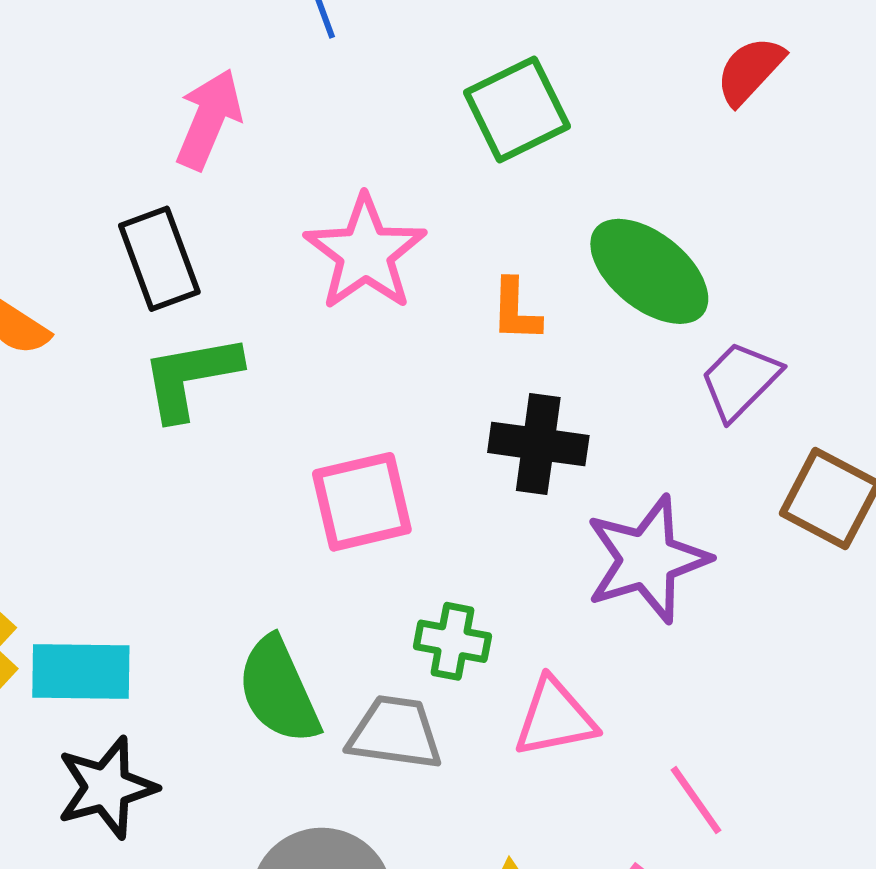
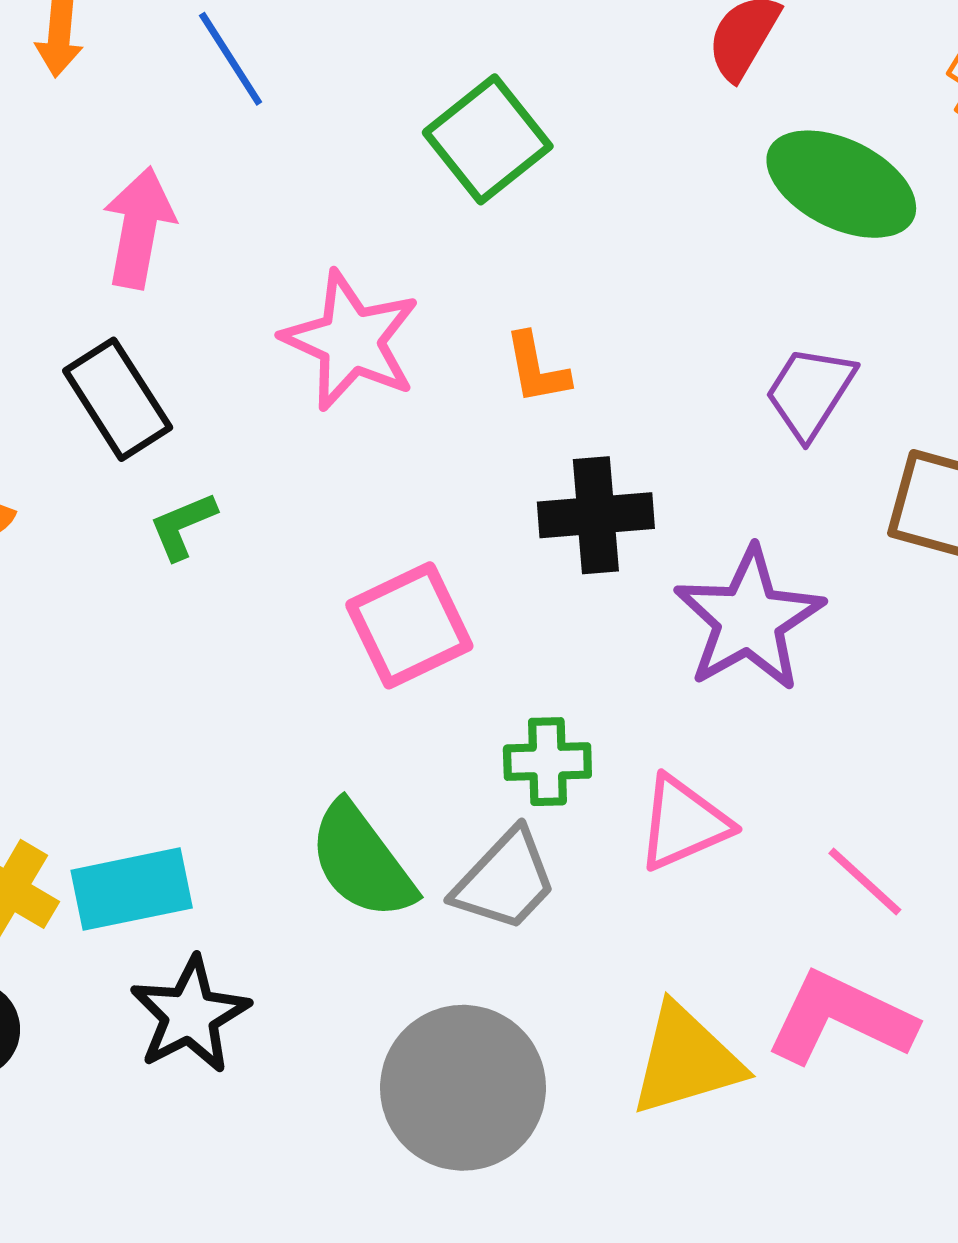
green ellipse: (649, 271) -> (841, 184), moved
green L-shape: (191, 377) -> (183, 526), size x0.6
gray trapezoid: (395, 733) -> (505, 880), turned 138

